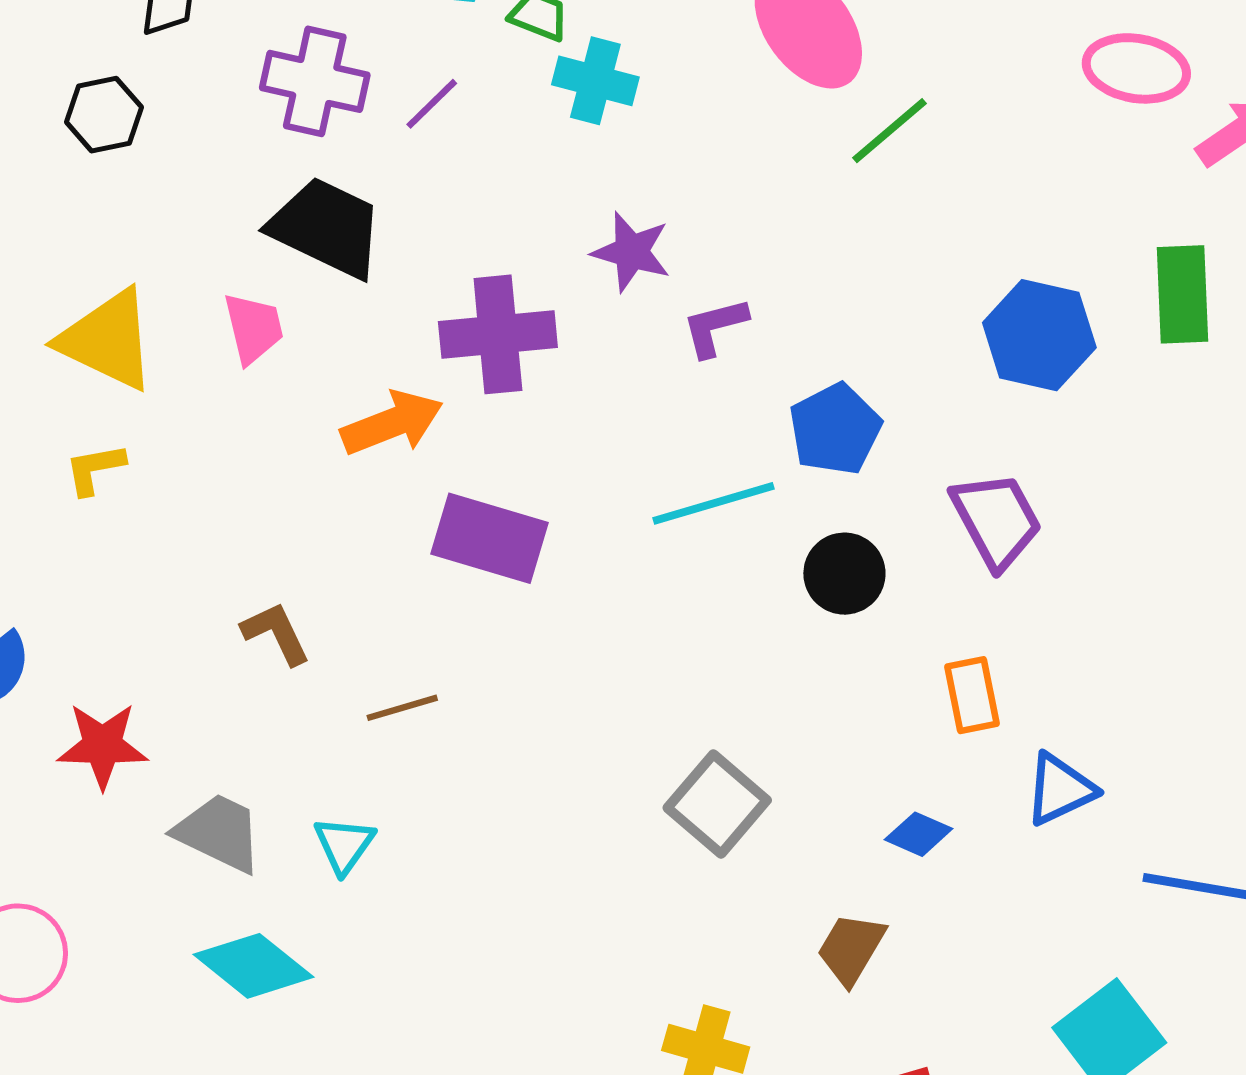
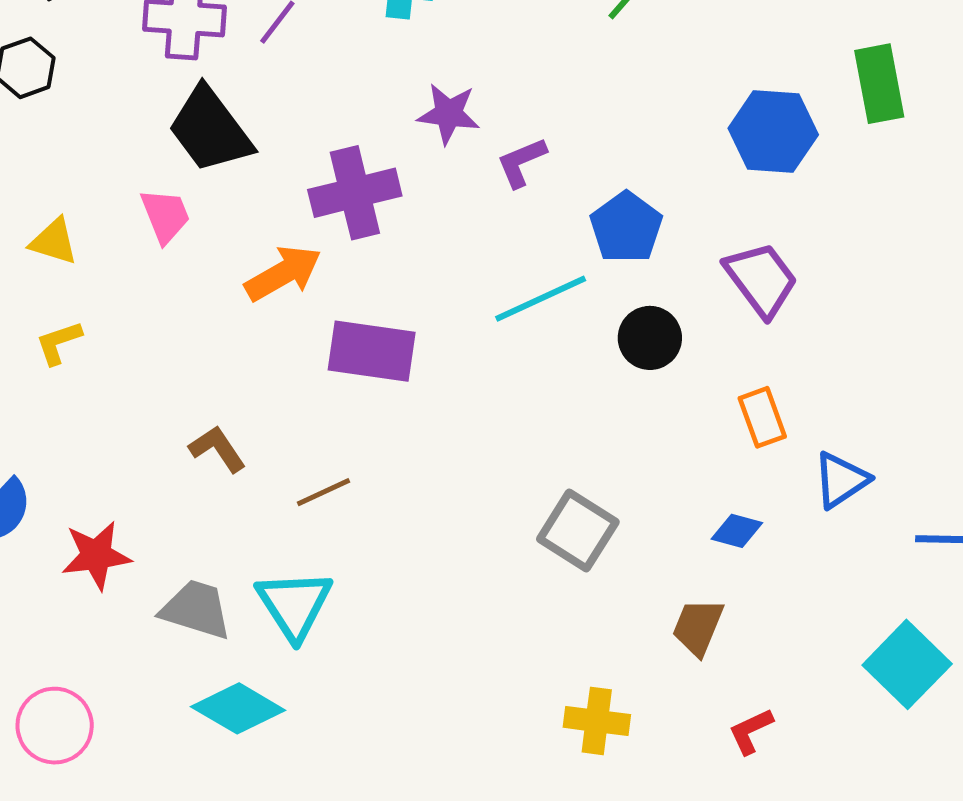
black trapezoid: (326, 228) -> (210, 130), turned -144
yellow triangle: (107, 340) -> (54, 241), size x0.6
cyan triangle: (344, 845) -> (294, 605), size x1.6

